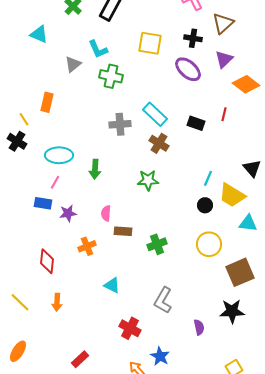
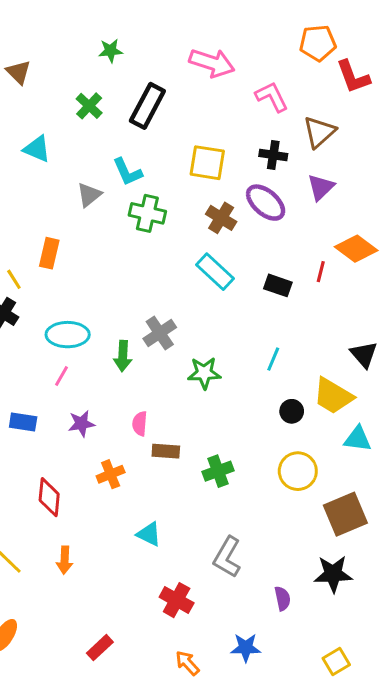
orange diamond: (246, 84) -> (356, 249), moved
gray cross: (120, 124) -> (160, 333), moved, turned -30
brown cross: (159, 143) -> (221, 218), moved
cyan line: (208, 178) -> (273, 359), moved
blue rectangle: (43, 203) -> (23, 422), moved
blue star: (160, 356) -> (246, 648), moved, turned -30

